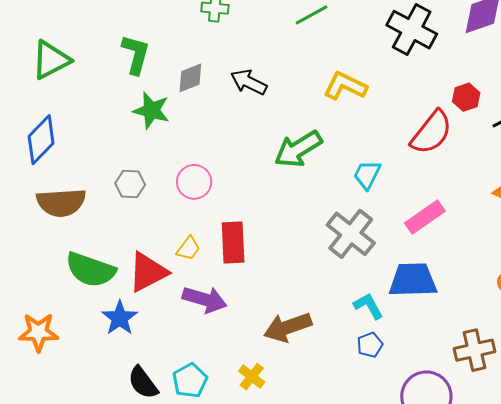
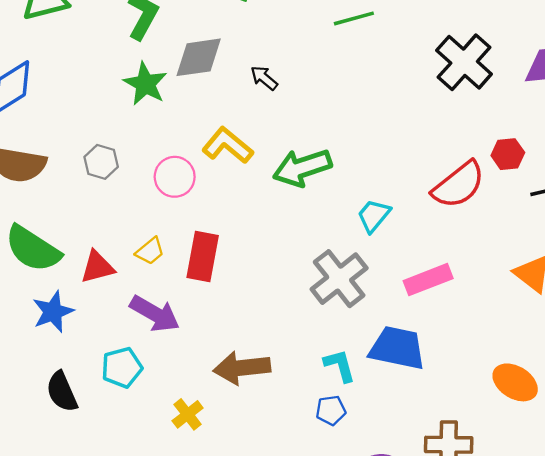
gray diamond: (190, 78) -> (199, 57), size x1.4
black arrow: (249, 82) -> (264, 78), size x0.7
yellow L-shape: (345, 86) -> (228, 145), moved
red triangle: (148, 272) -> (97, 267), size x0.7
cyan pentagon: (190, 381) -> (122, 367), moved

